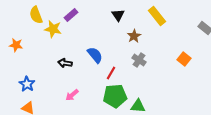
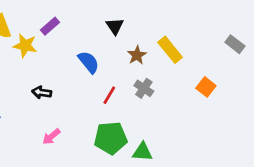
yellow rectangle: (157, 16) -> (170, 50), moved
blue semicircle: (95, 55) -> (89, 62), moved
red line: (111, 73) -> (109, 95), moved

